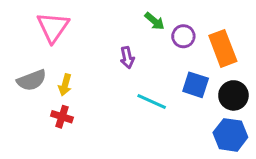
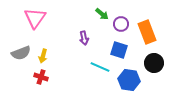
blue square: (196, 85) -> (119, 50), moved
blue hexagon: (230, 135) -> (129, 80), moved

